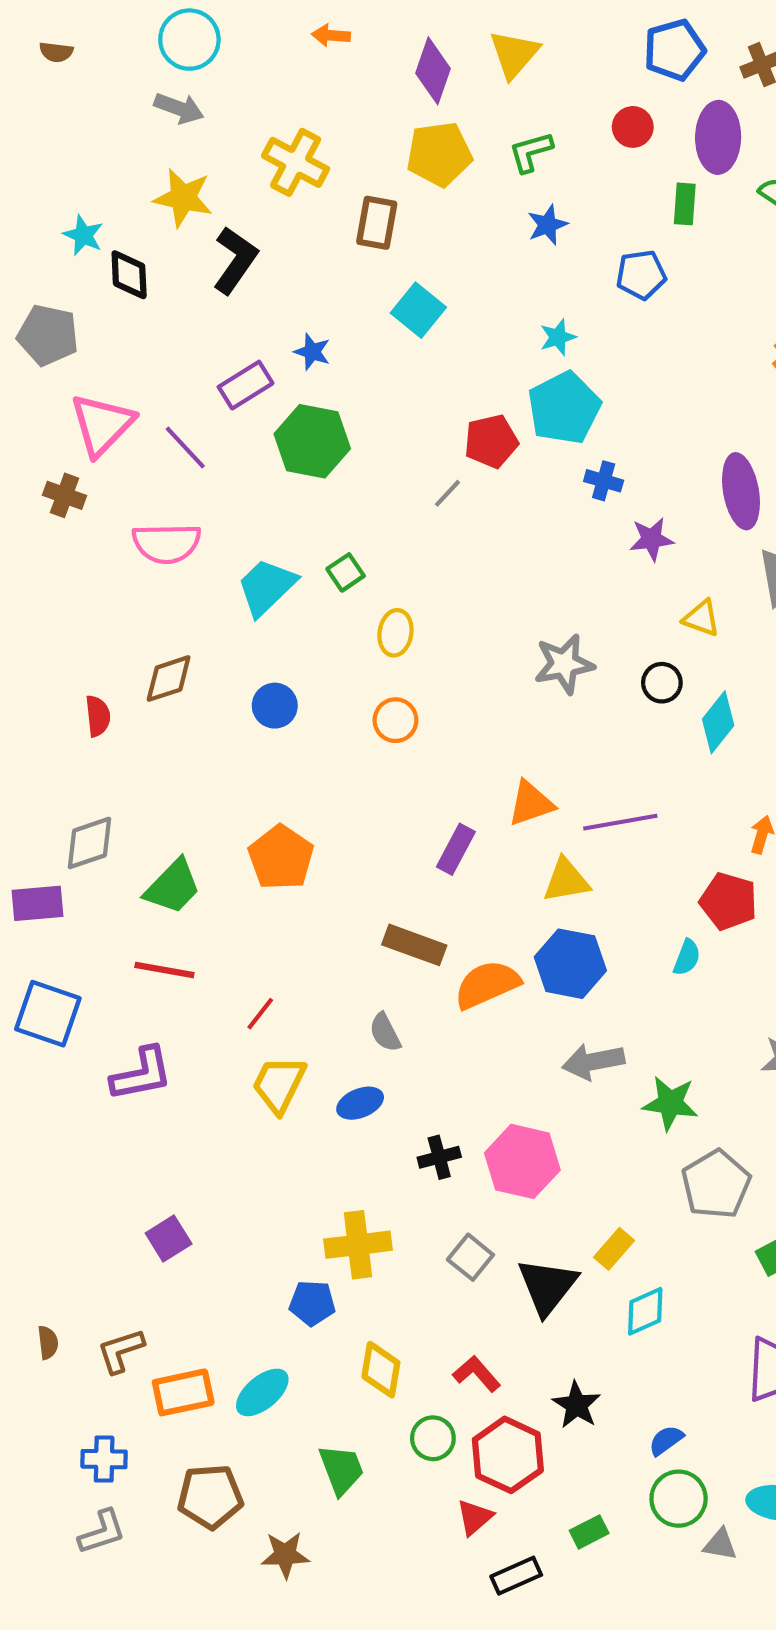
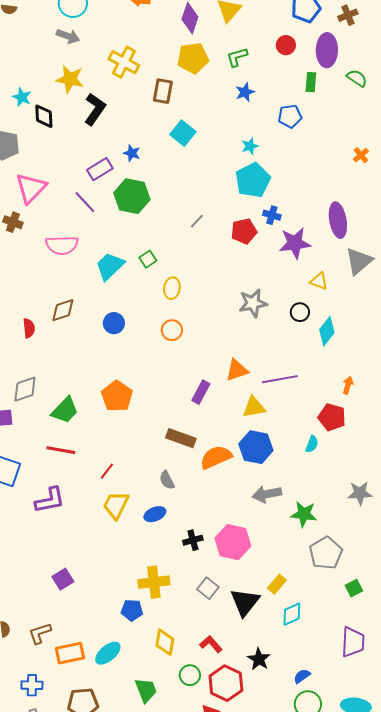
red pentagon: (491, 441) -> (244, 231), moved
purple line: (185, 448) -> (85, 202), moved
purple star: (651, 539) -> (295, 243), size x1.5

